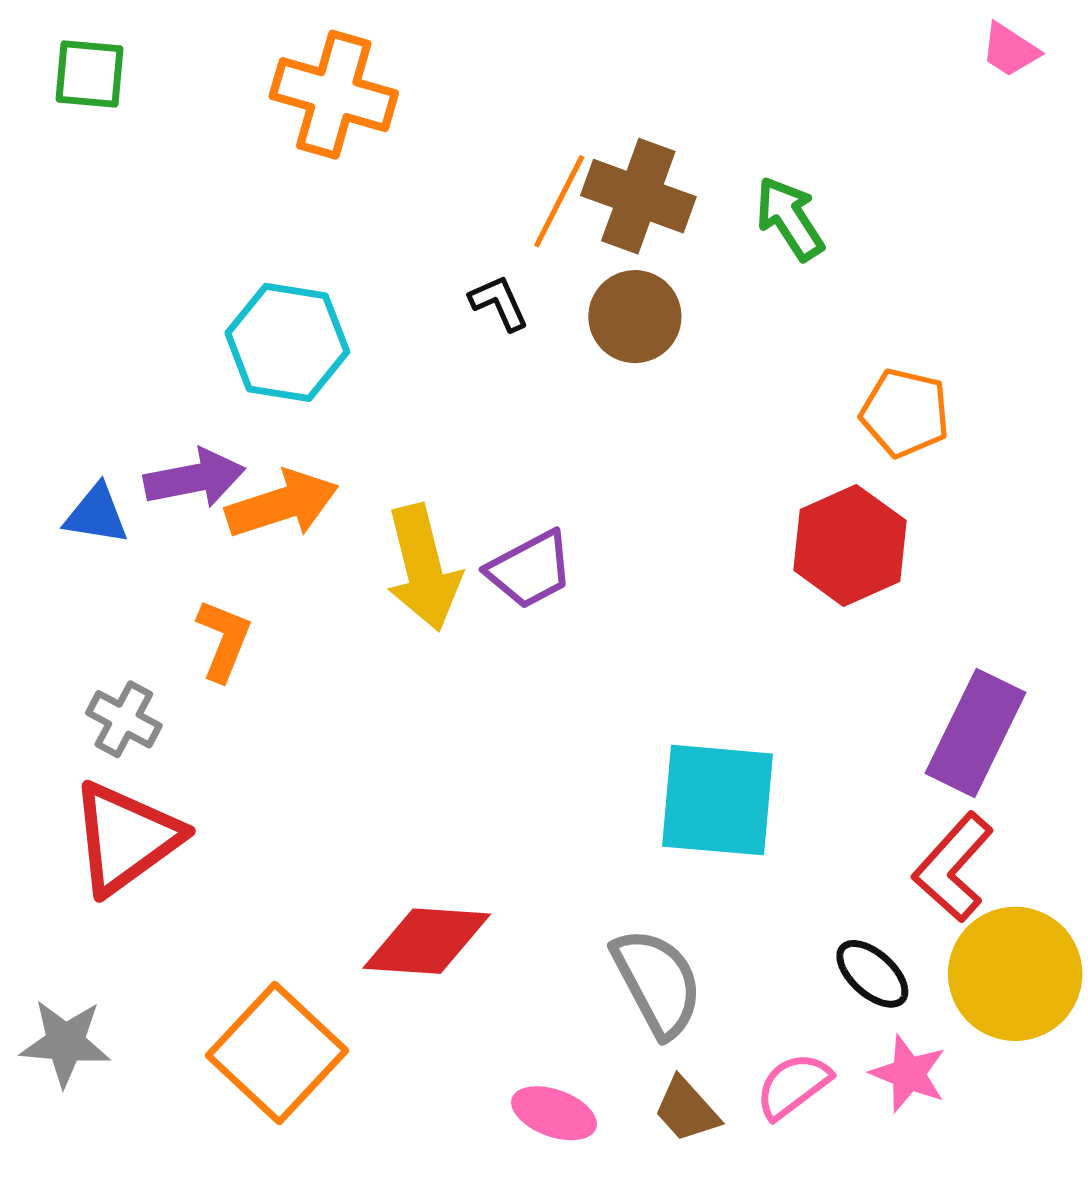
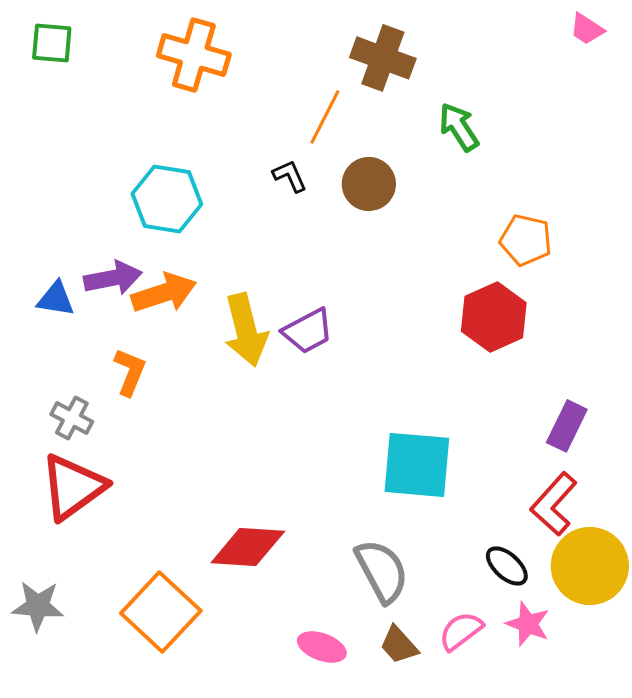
brown cross: (638, 196) -> (383, 58), moved
purple rectangle: (976, 733) -> (567, 426), size x0.7

